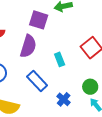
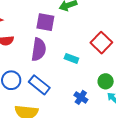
cyan rectangle: (60, 59) -> (71, 58), turned -40
blue rectangle: (37, 81) -> (39, 85), moved

